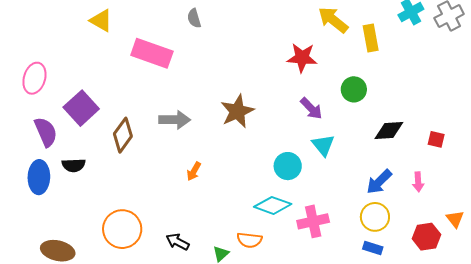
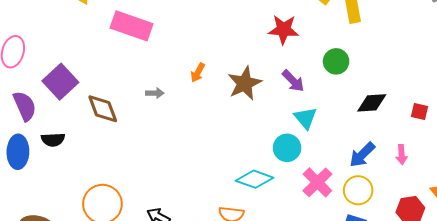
brown star: (237, 111) -> (245, 83), moved
gray arrow: (175, 120) -> (155, 93), size x0.6
brown diamond: (123, 135) -> (103, 109), turned -56
cyan circle: (288, 166) -> (287, 148), moved
orange arrow: (194, 171) -> (198, 73), moved
pink cross: (313, 221) -> (317, 182), moved, turned -32

